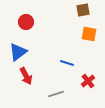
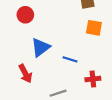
blue triangle: (18, 52) -> (41, 47), moved
red cross: (88, 81) -> (93, 79), turned 32

